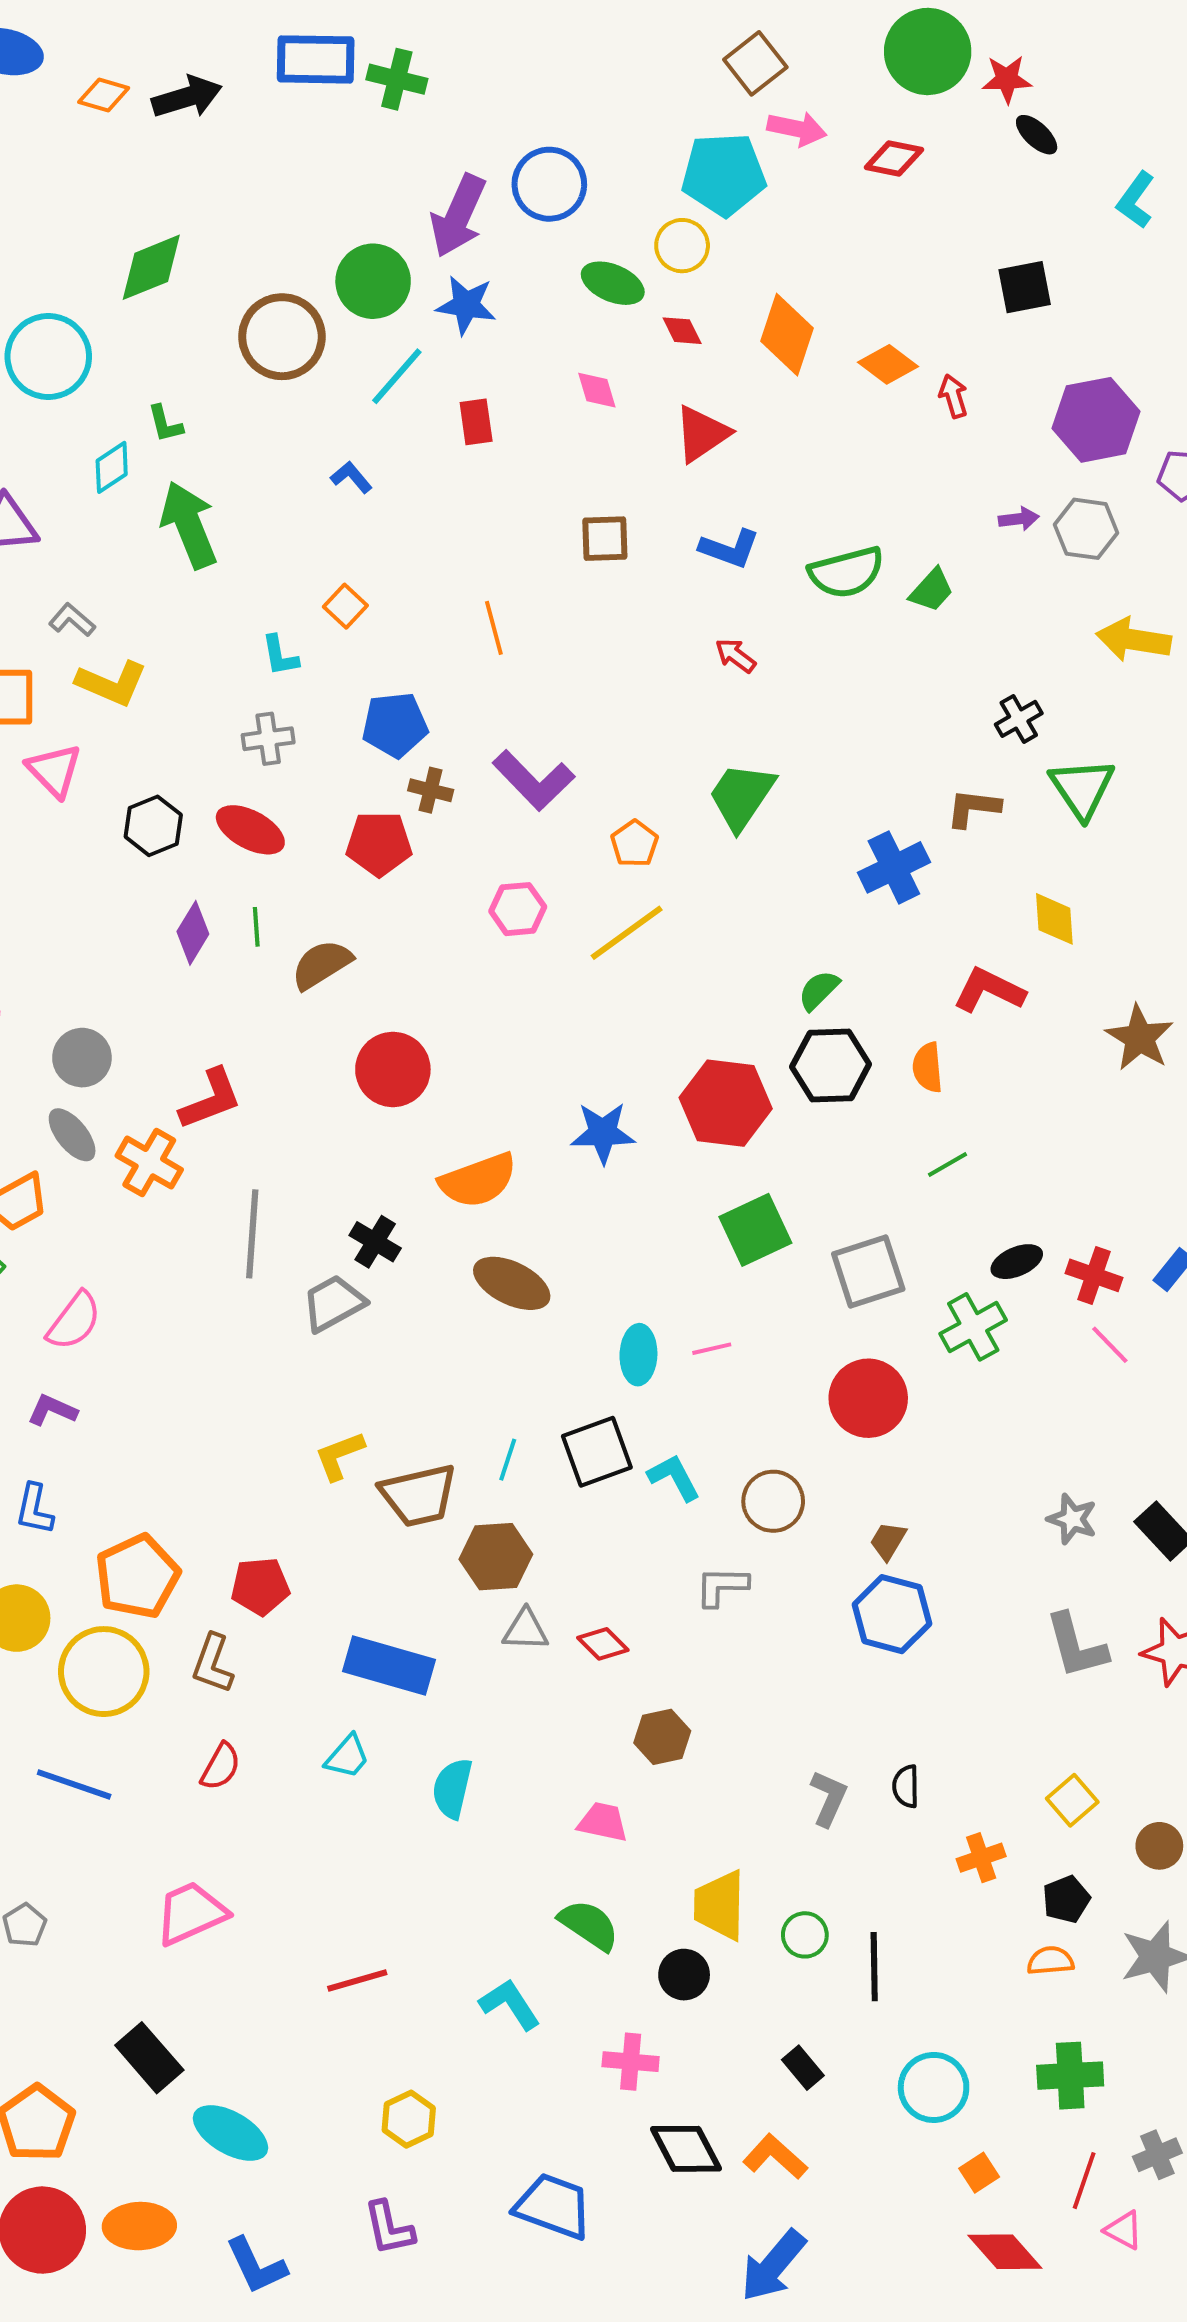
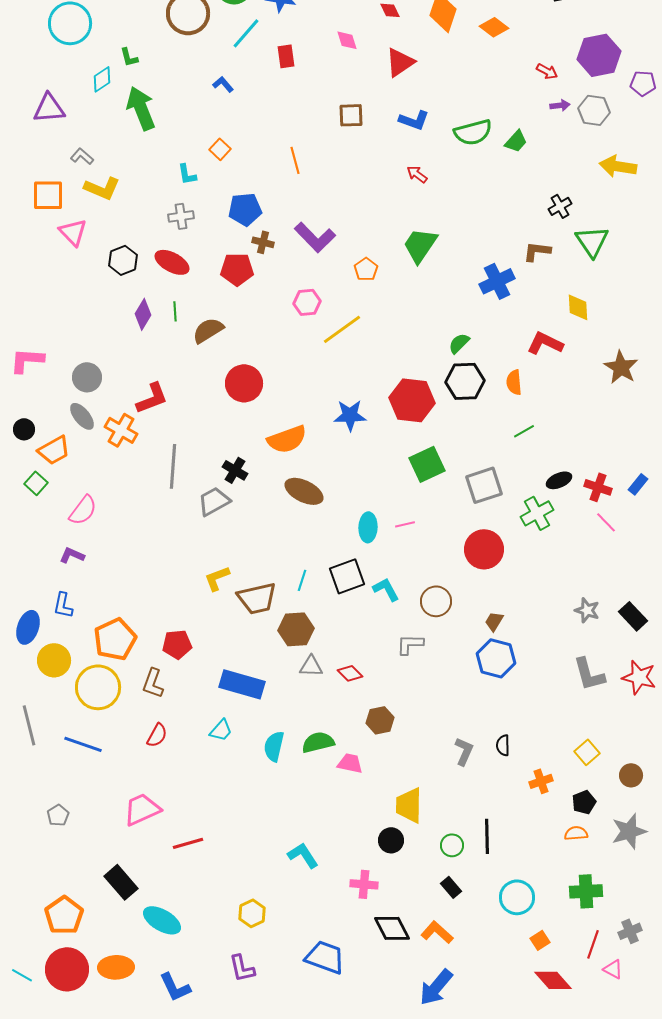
red arrow: (953, 396) -> (547, 71), moved, turned 135
yellow line: (627, 933) -> (342, 329), moved
green semicircle: (589, 1925) -> (318, 742), moved, turned -48
green circle: (805, 1935) -> (452, 845), moved
red line: (357, 1980) -> (188, 843), moved

